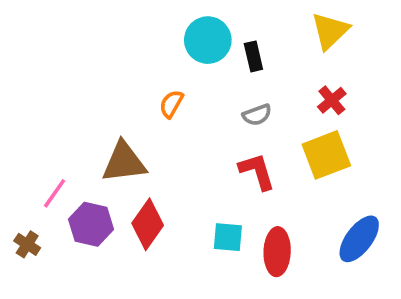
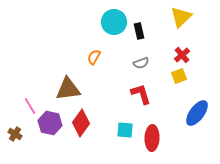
yellow square: (326, 155) -> (179, 76), moved, size x0.6
pink line: (55, 193) -> (30, 106), turned -66
blue ellipse: (359, 239) -> (197, 113), moved

